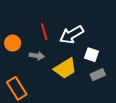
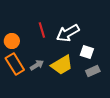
gray arrow: (37, 56) -> (37, 65), moved, turned -40
orange rectangle: (17, 88) -> (15, 64), moved

